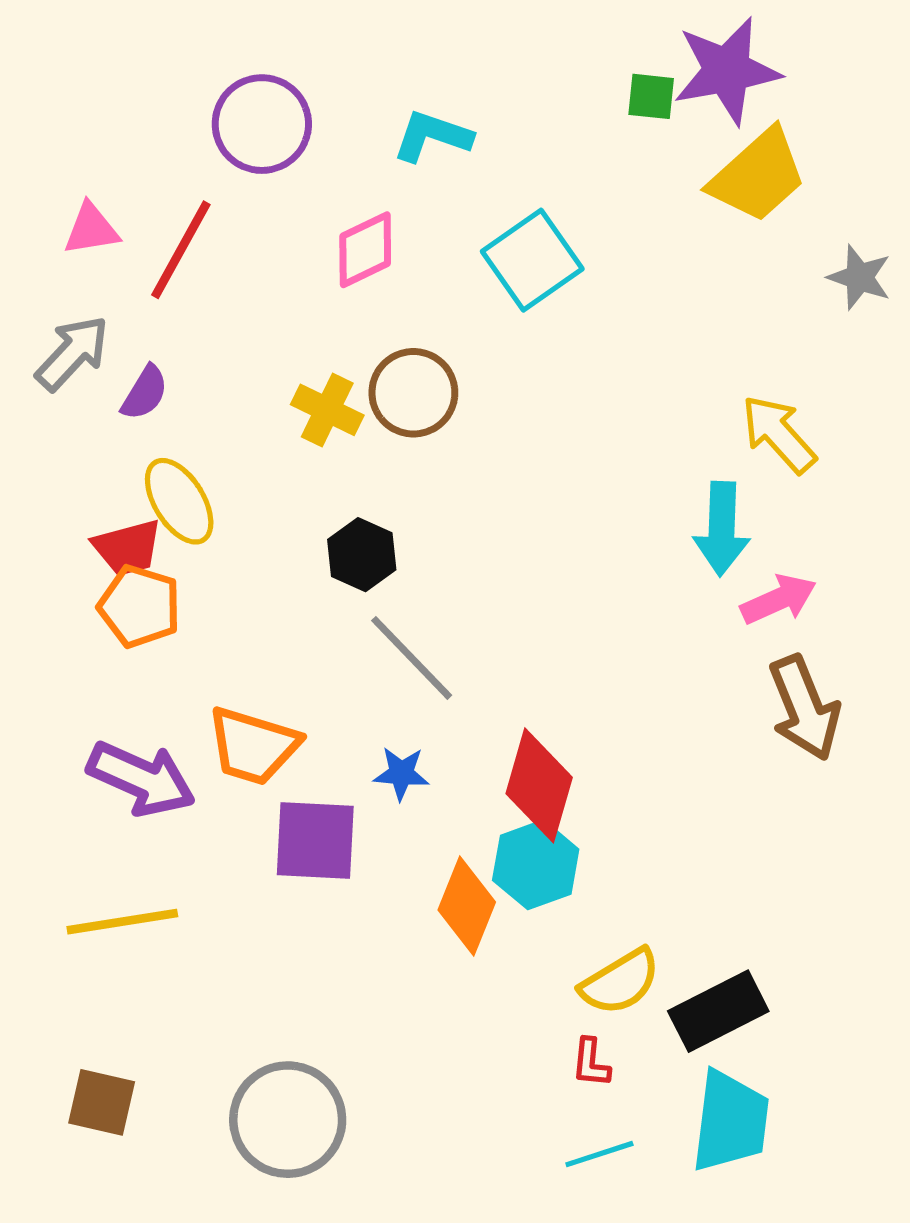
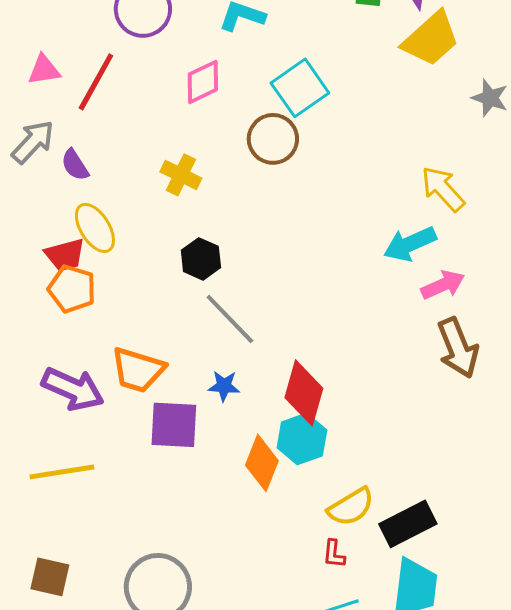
purple semicircle: (145, 393) -> (75, 165), turned 116
brown circle: (413, 393) -> (273, 139), moved
cyan arrow: (722, 529) -> (410, 244), turned 64

